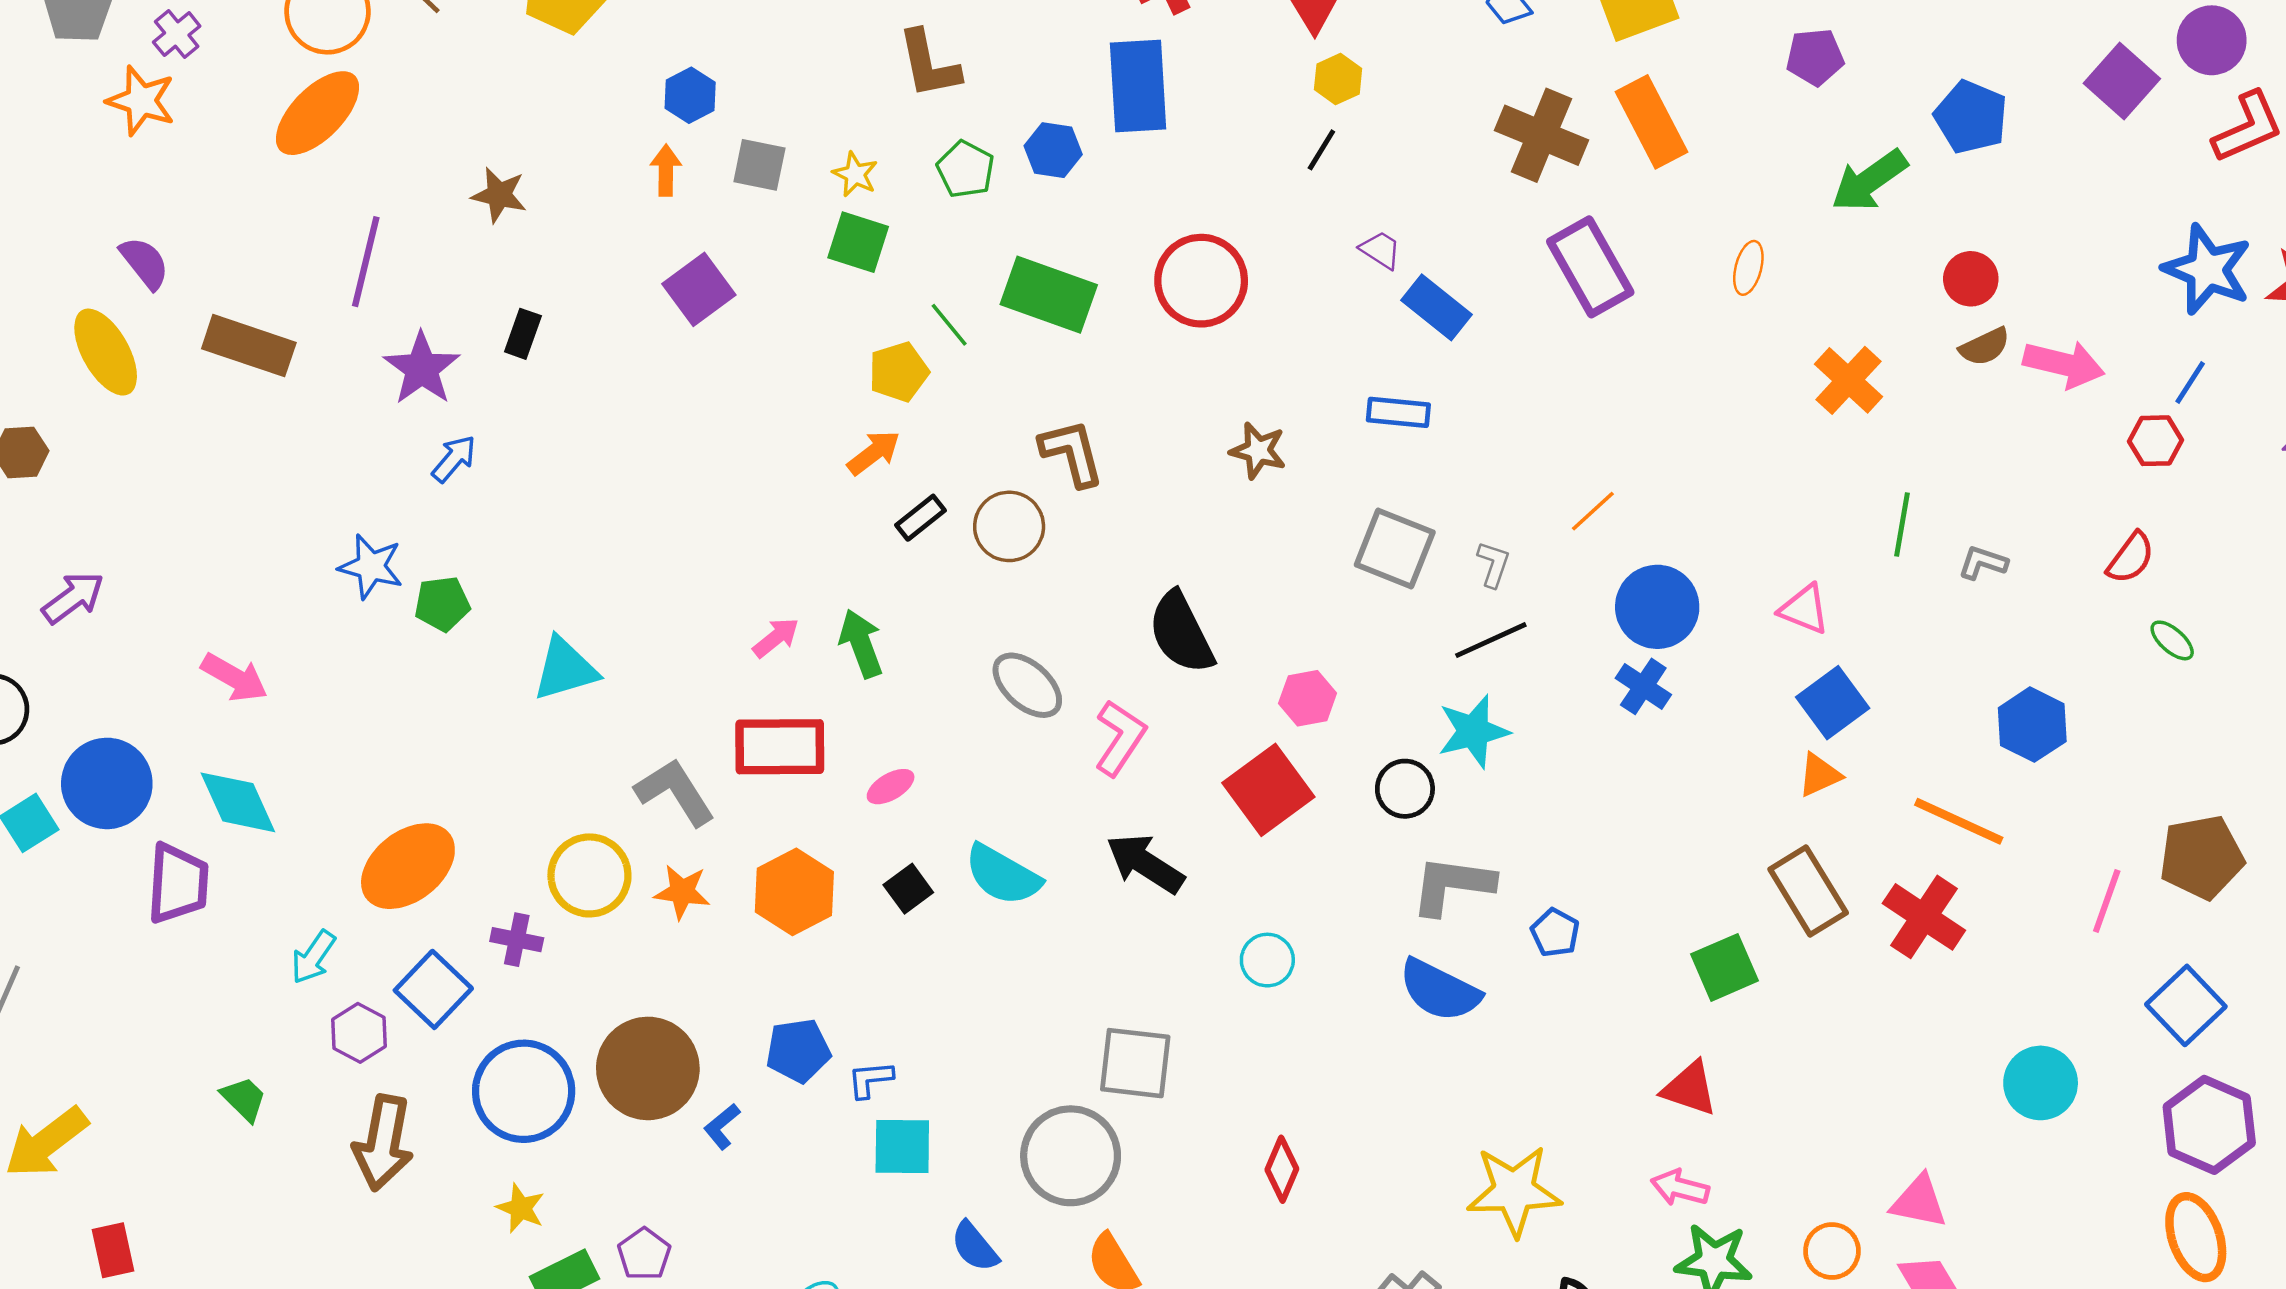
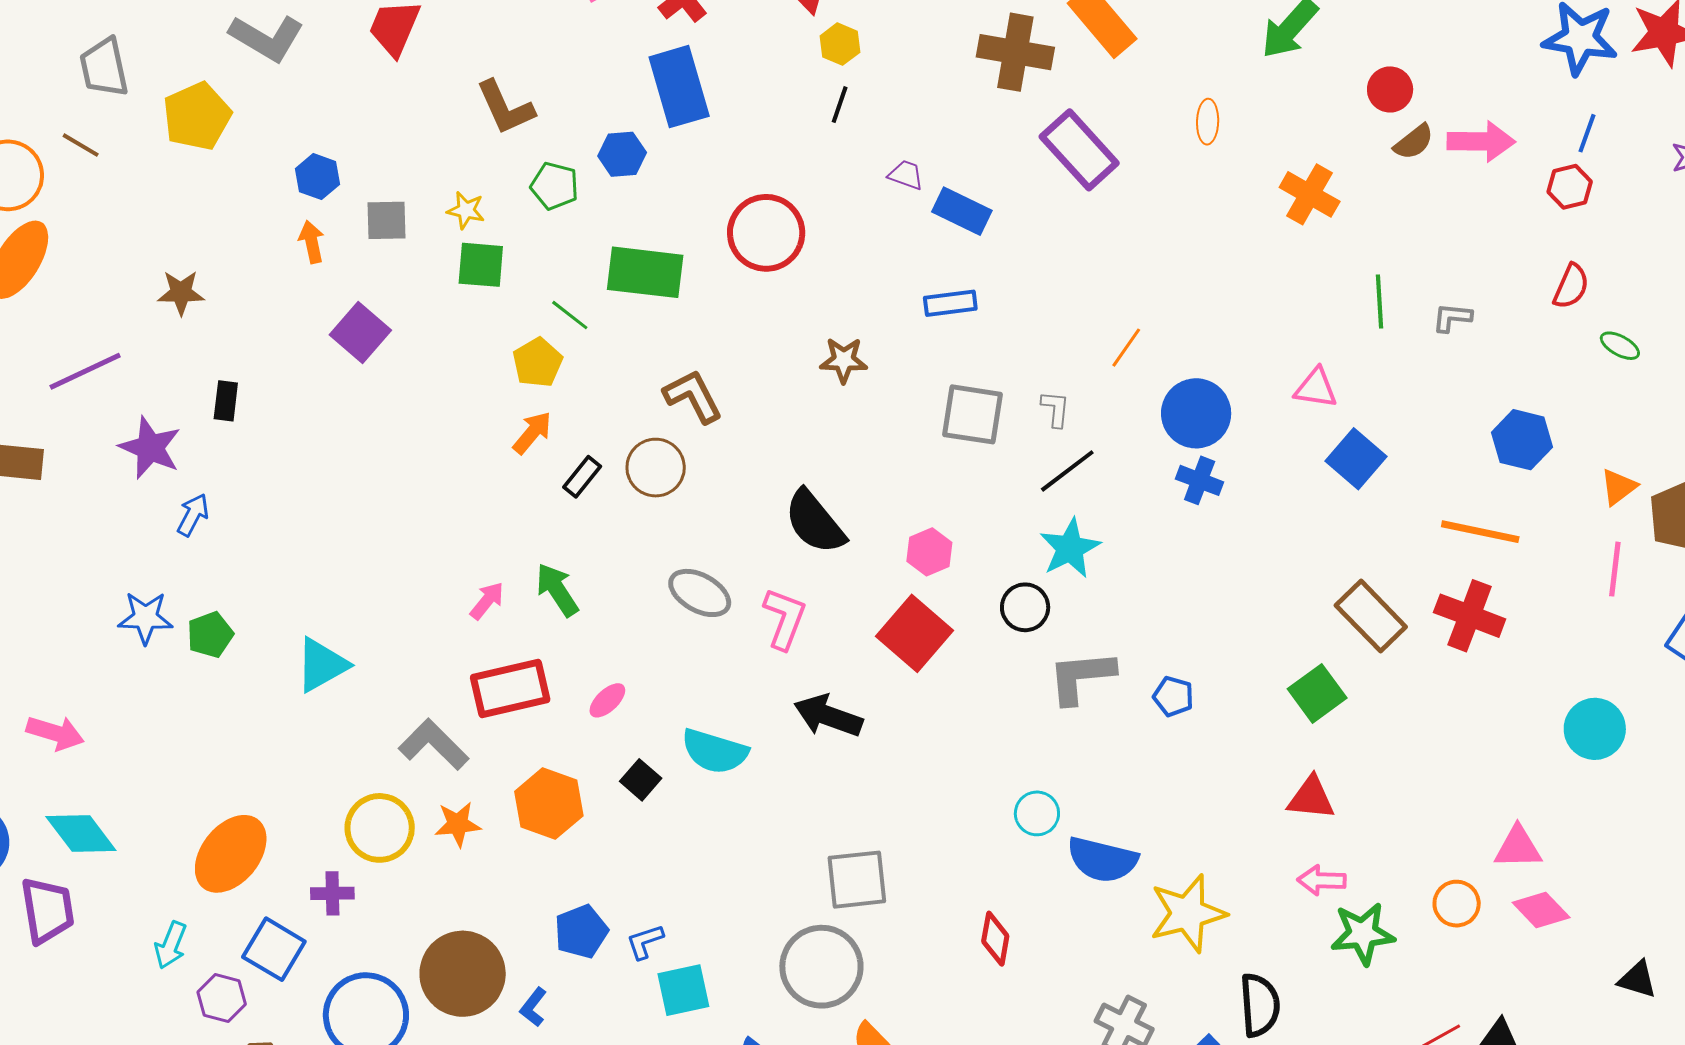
purple line: (366, 262) -> (85, 371), turned 64
orange triangle: (1819, 775) -> (1619, 487), moved
cyan circle: (1267, 960) -> (1037, 813), moved
blue semicircle: (1440, 990) -> (1102, 860), moved

